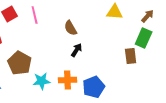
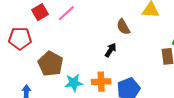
pink line: (35, 15) -> (66, 13), turned 60
brown semicircle: (71, 28) -> (123, 27), moved

